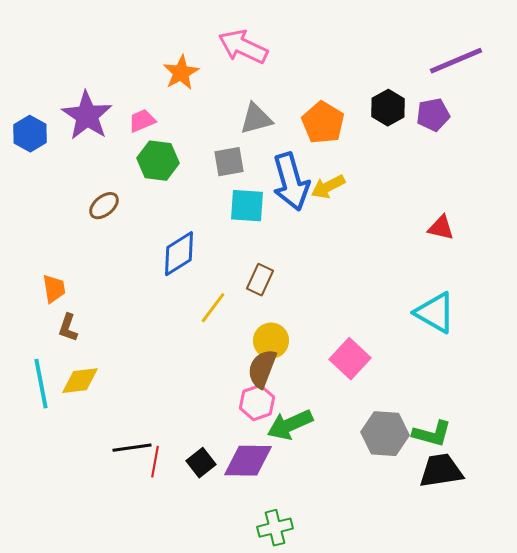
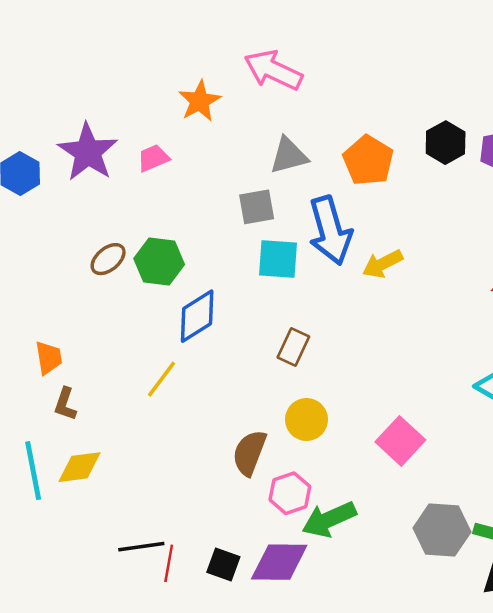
green hexagon: (158, 161) -> (159, 261), moved
yellow arrow: (328, 187) -> (383, 264), moved
yellow line: (213, 308) -> (162, 379), moved
brown semicircle: (262, 369) -> (249, 453), moved
black square: (201, 463) -> (223, 564), turned -32

